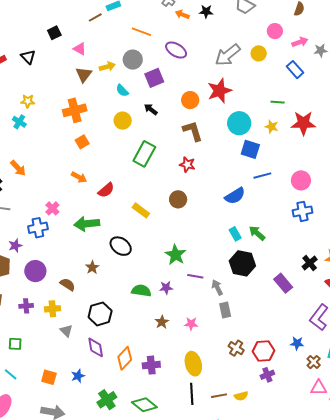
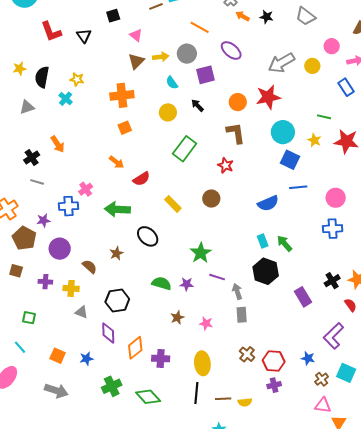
gray triangle: (66, 331) -> (81, 312), turned -32

